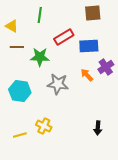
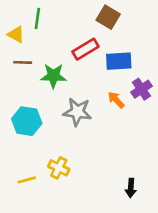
brown square: (93, 13) -> (108, 17), moved, turned 36
green line: (40, 15) -> (37, 18), moved
black arrow: (98, 128) -> (131, 188), moved

